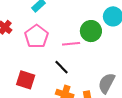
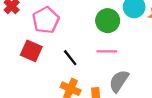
pink line: (71, 44) -> (107, 51), moved
red square: (26, 80) -> (31, 51), moved

